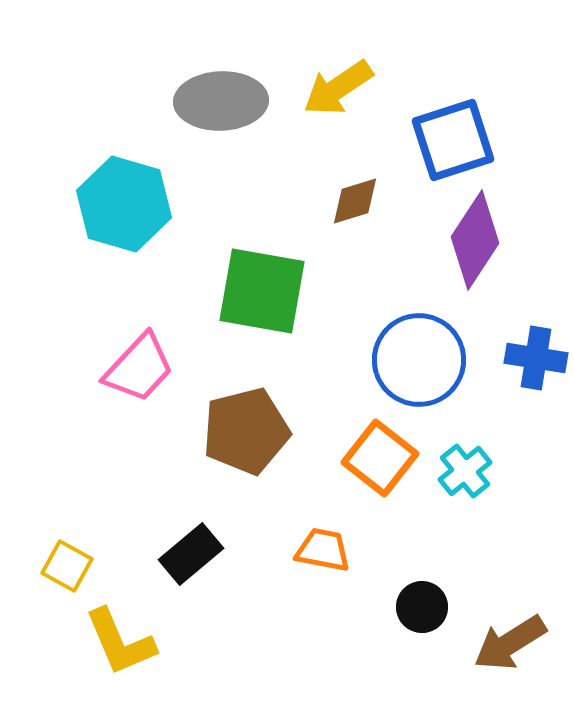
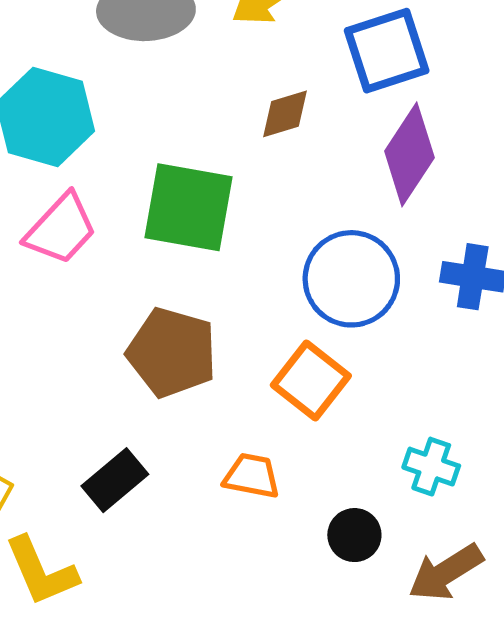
pink trapezoid: (139, 368) -> (61, 229), moved
brown pentagon: (246, 431) -> (172, 352), turned 30
cyan cross: (465, 471) -> (431, 467), moved, turned -32

